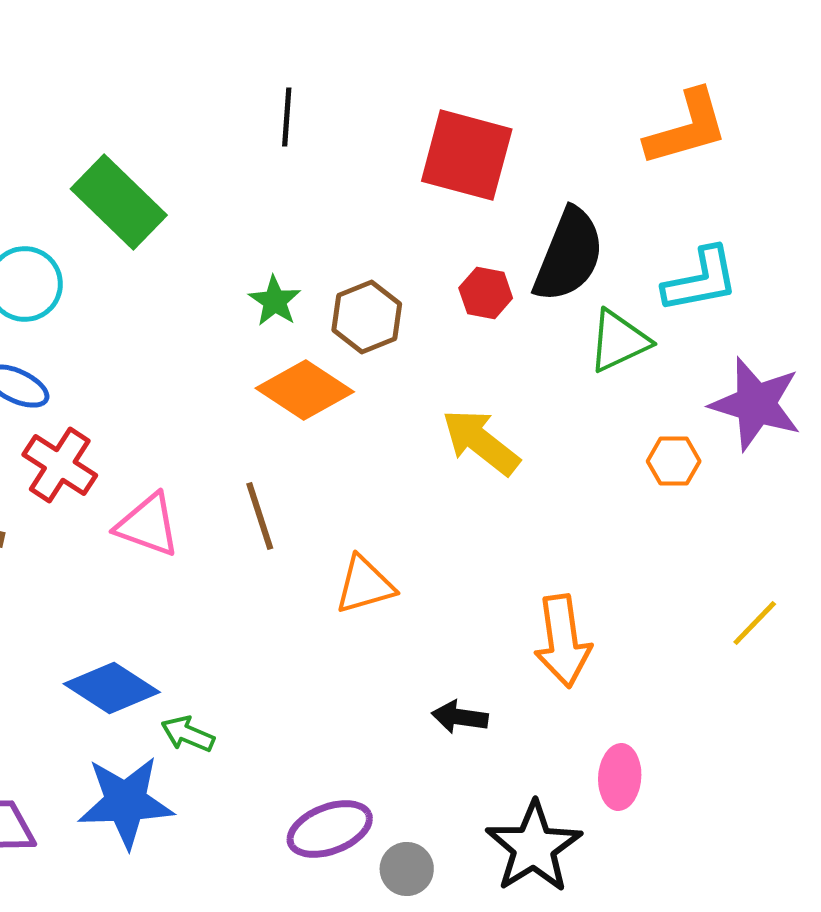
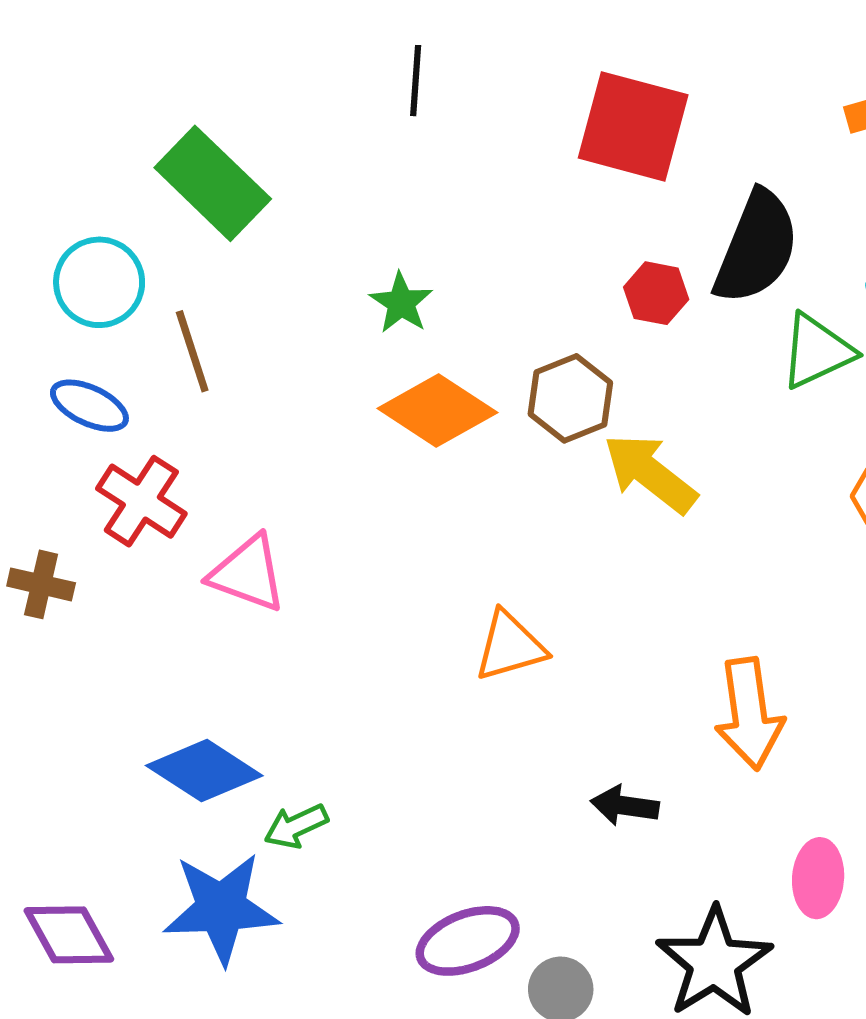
brown hexagon: (367, 317) -> (570, 398), moved
brown line: (260, 516) -> (192, 351), moved
green arrow: (188, 734) -> (296, 826), turned -48

